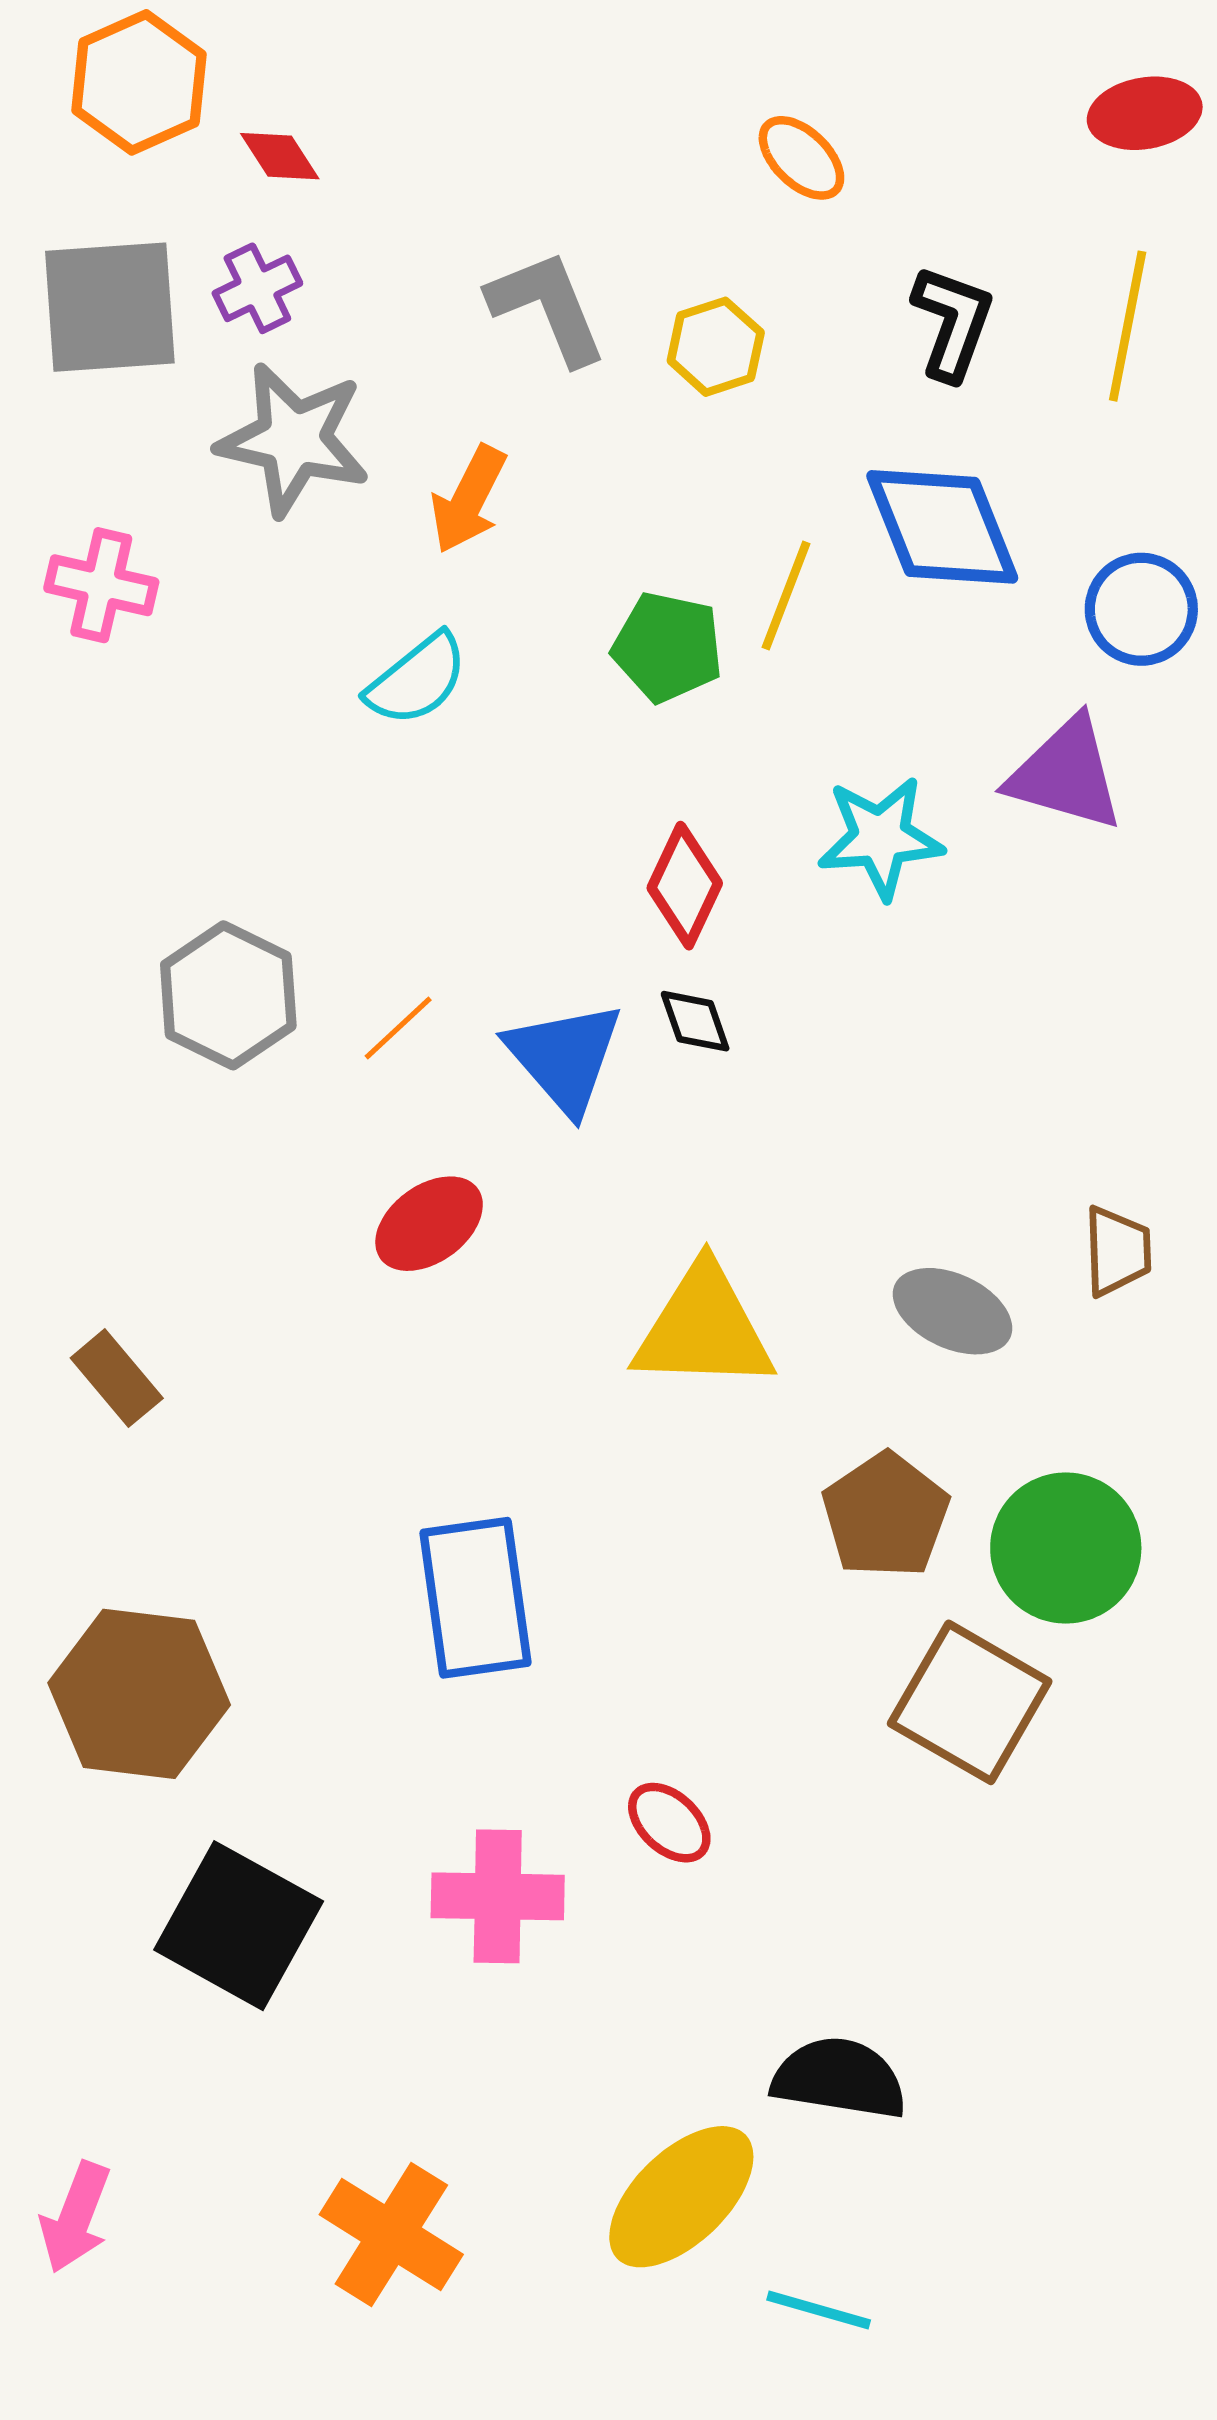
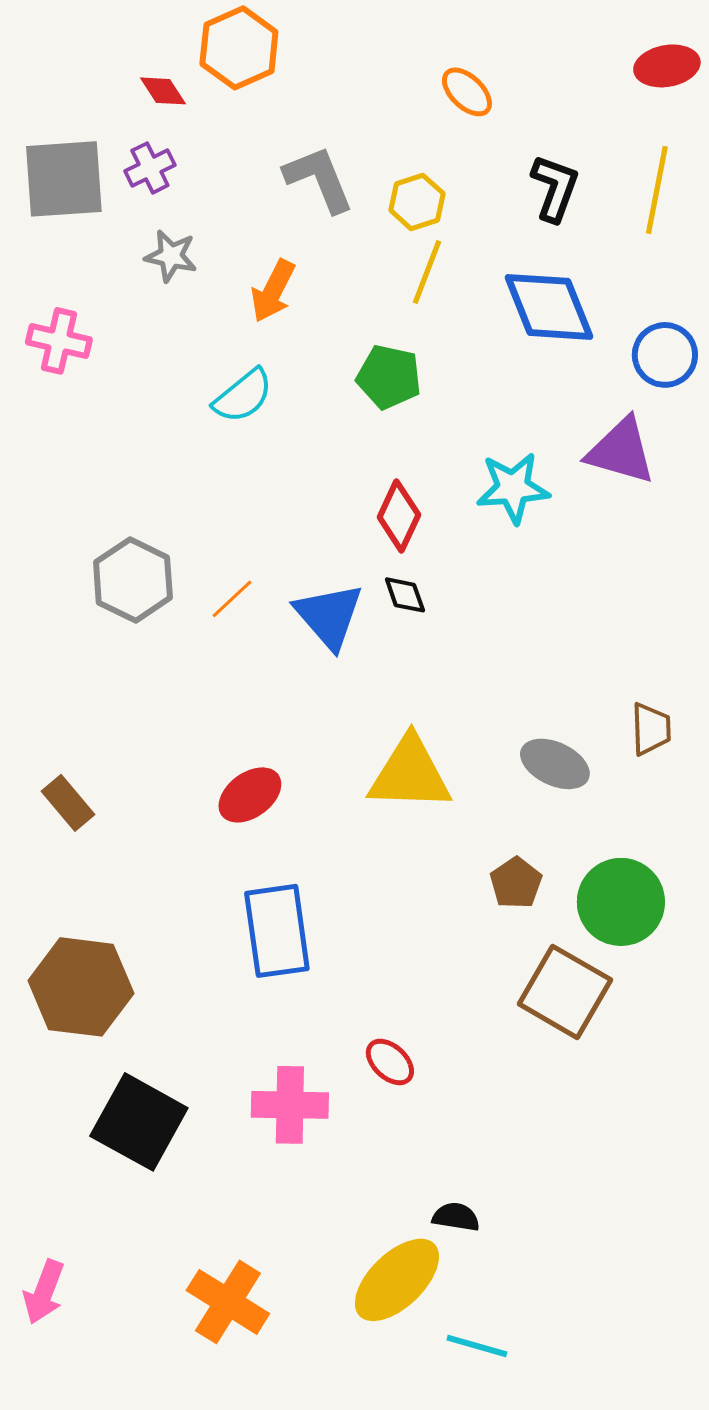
orange hexagon: (139, 82) -> (239, 48), moved
gray star: (293, 439) -> (171, 256), size x0.6
yellow line: (786, 596) -> (427, 272), moved
red ellipse: (429, 1224) -> (250, 795), moved
brown pentagon: (886, 1515) -> (516, 883), size x0.7
black semicircle: (839, 2078) -> (456, 1217), moved, size x0.6

